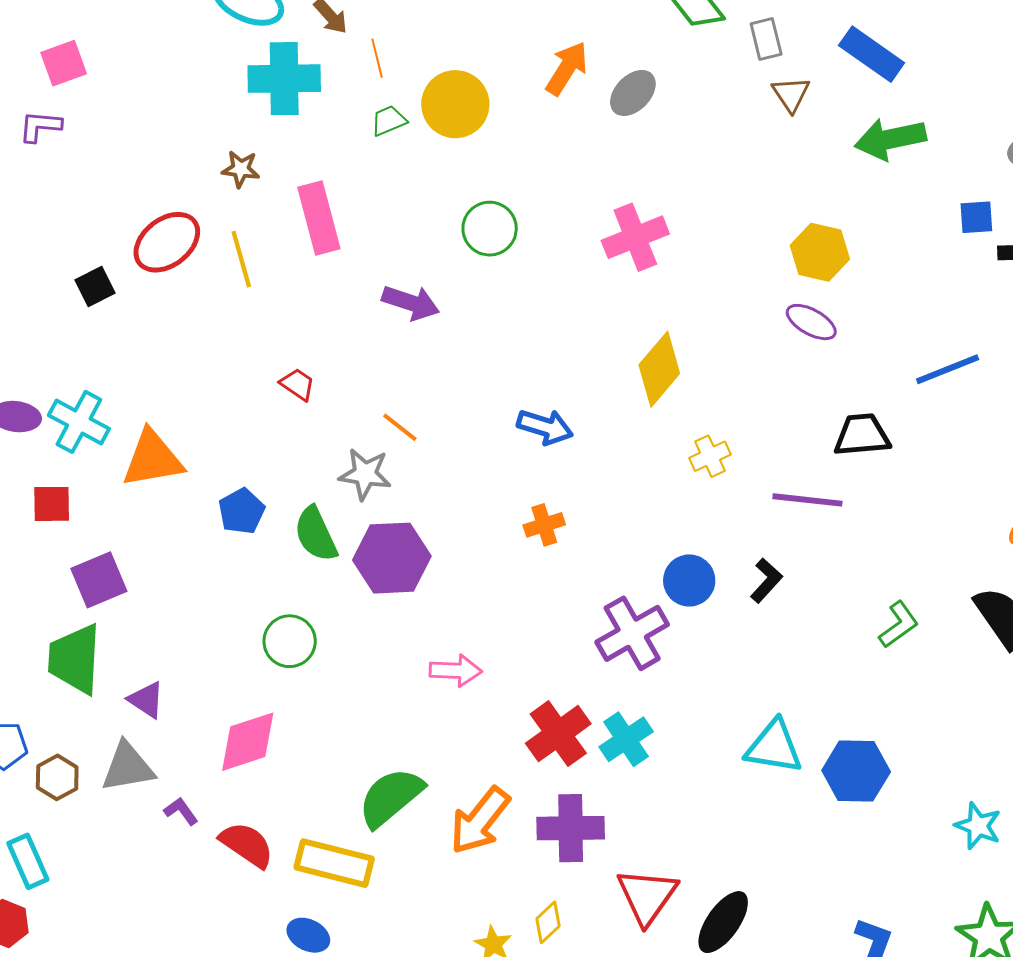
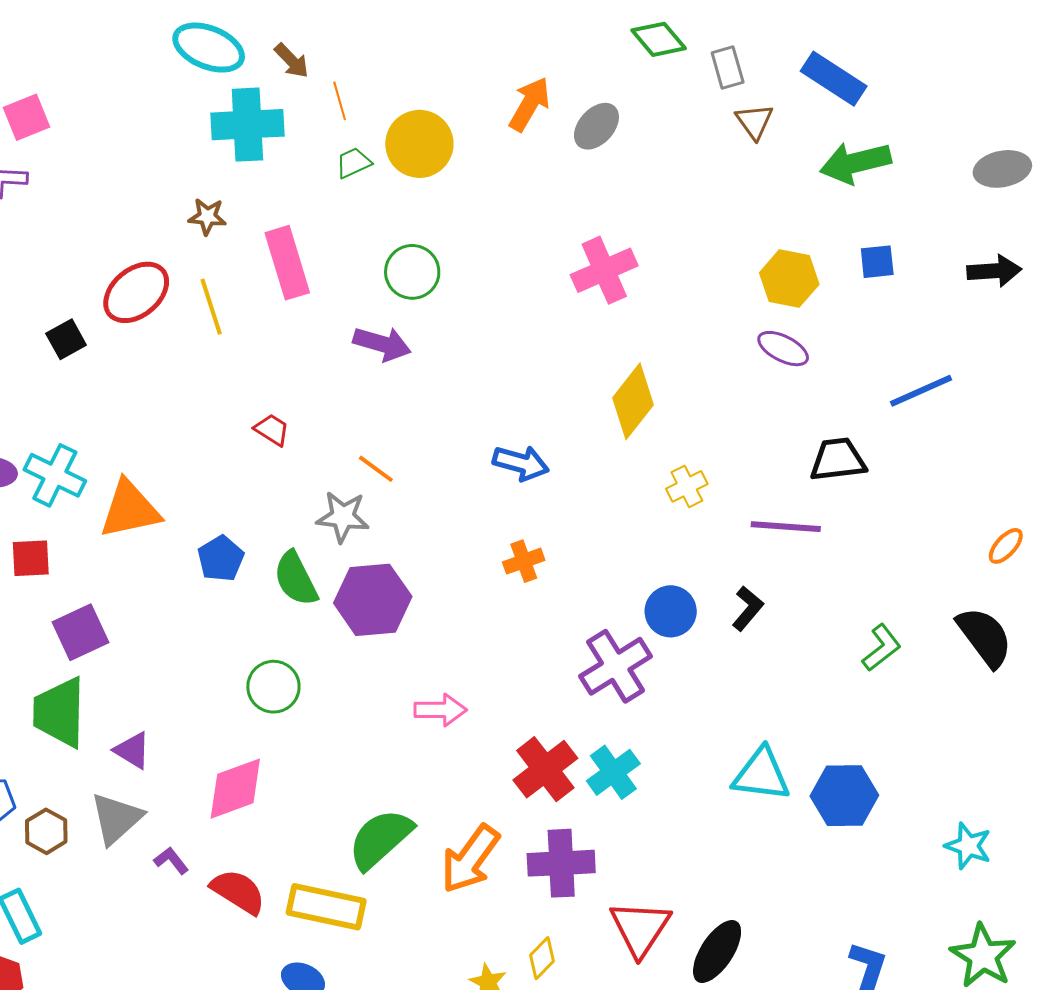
blue square: (976, 217) -> (877, 262), moved
green circle: (490, 229) -> (412, 272), moved
gray triangle: (128, 767) -> (116, 818), turned -30

